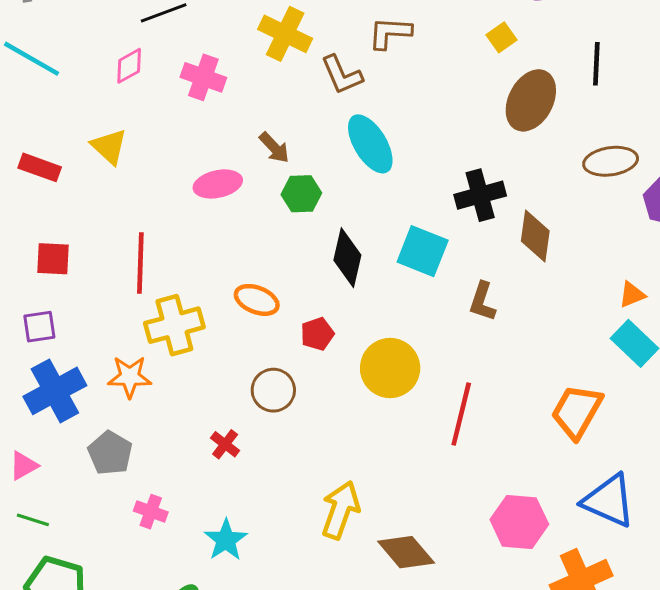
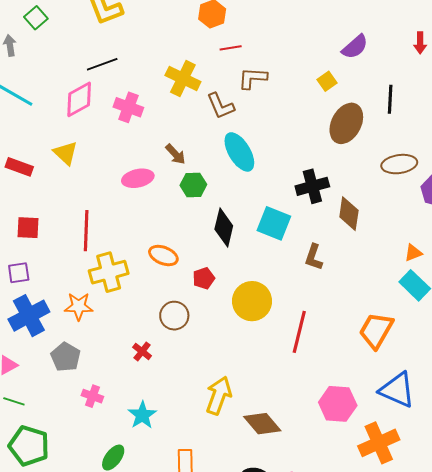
pink diamond: (129, 66) -> (79, 99), size x1.5

